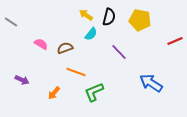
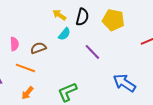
pink semicircle: (41, 44) -> (14, 44), turned 56
orange line: (76, 72) -> (25, 68), moved

